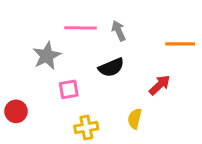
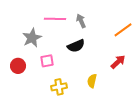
orange line: (180, 44) -> (123, 30), turned -36
red arrow: (160, 85) -> (118, 62), moved
red circle: (16, 111) -> (18, 66), moved

